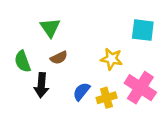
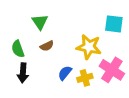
yellow star: (112, 59) -> (89, 47), size x1.4
black arrow: (41, 85) -> (23, 73), moved

